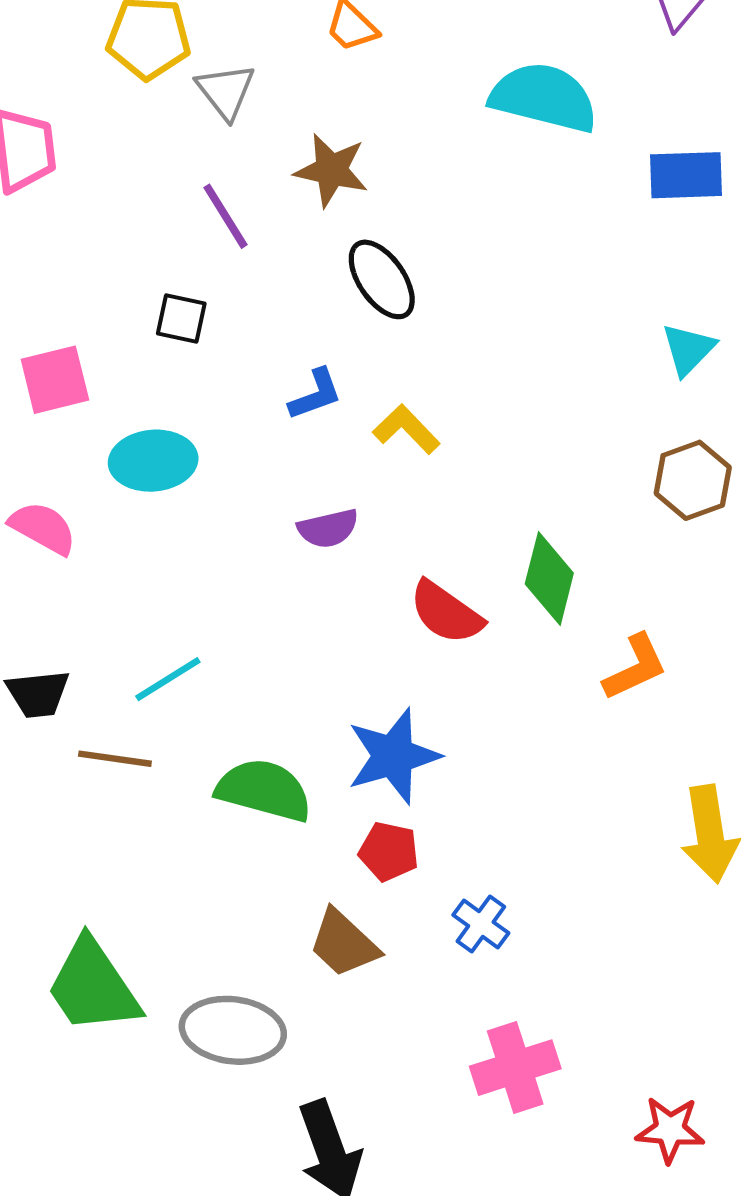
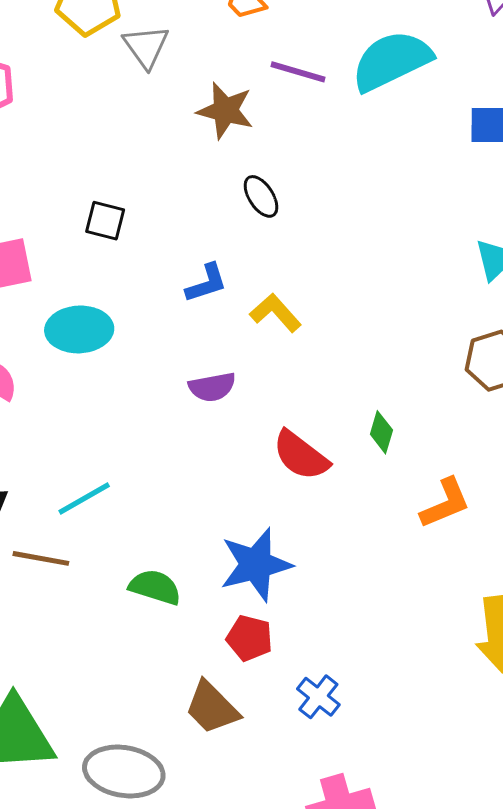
cyan semicircle: (544, 97) -> (392, 61), turned -42
purple line: (225, 216) -> (298, 72), moved, turned -44
black ellipse: (382, 279) -> (261, 196), size x0.7
green diamond: (549, 578) -> (381, 432), size x0.6
green semicircle: (264, 790) -> (155, 587), size x0.7

